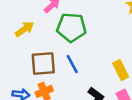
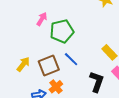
yellow arrow: (24, 29) -> (23, 64), moved

